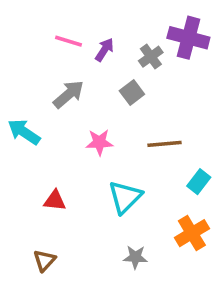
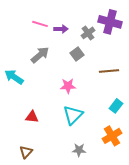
purple arrow: (105, 50) -> (61, 29), turned 56
pink star: (99, 142) -> (68, 86), moved
brown line: (164, 144) -> (109, 71), moved

